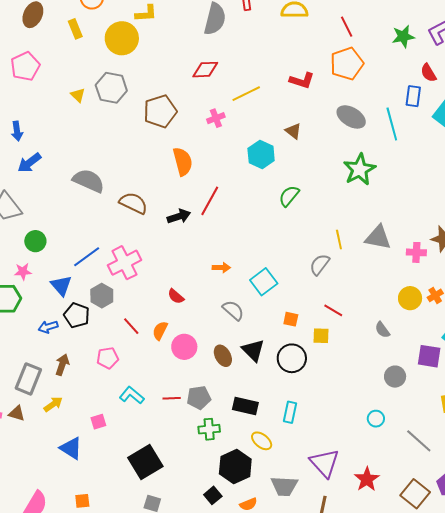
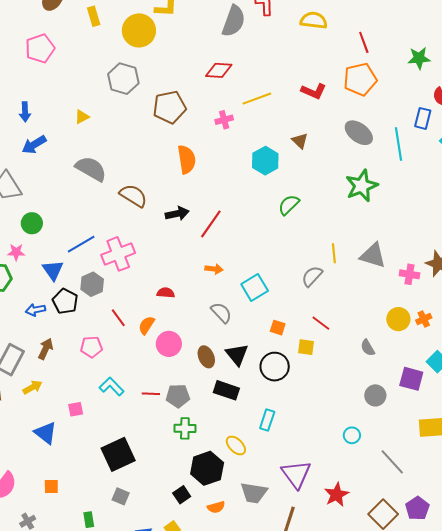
yellow triangle: (78, 95) -> (82, 117), moved, turned 42
red line: (210, 201) -> (211, 224), moved
red semicircle: (176, 296) -> (166, 293), turned 138
black rectangle: (245, 406) -> (226, 390), moved

